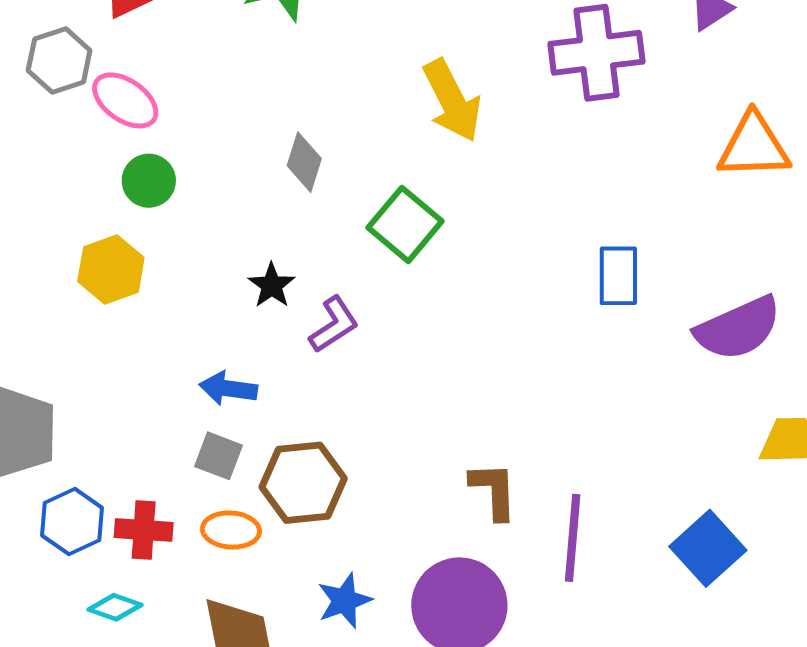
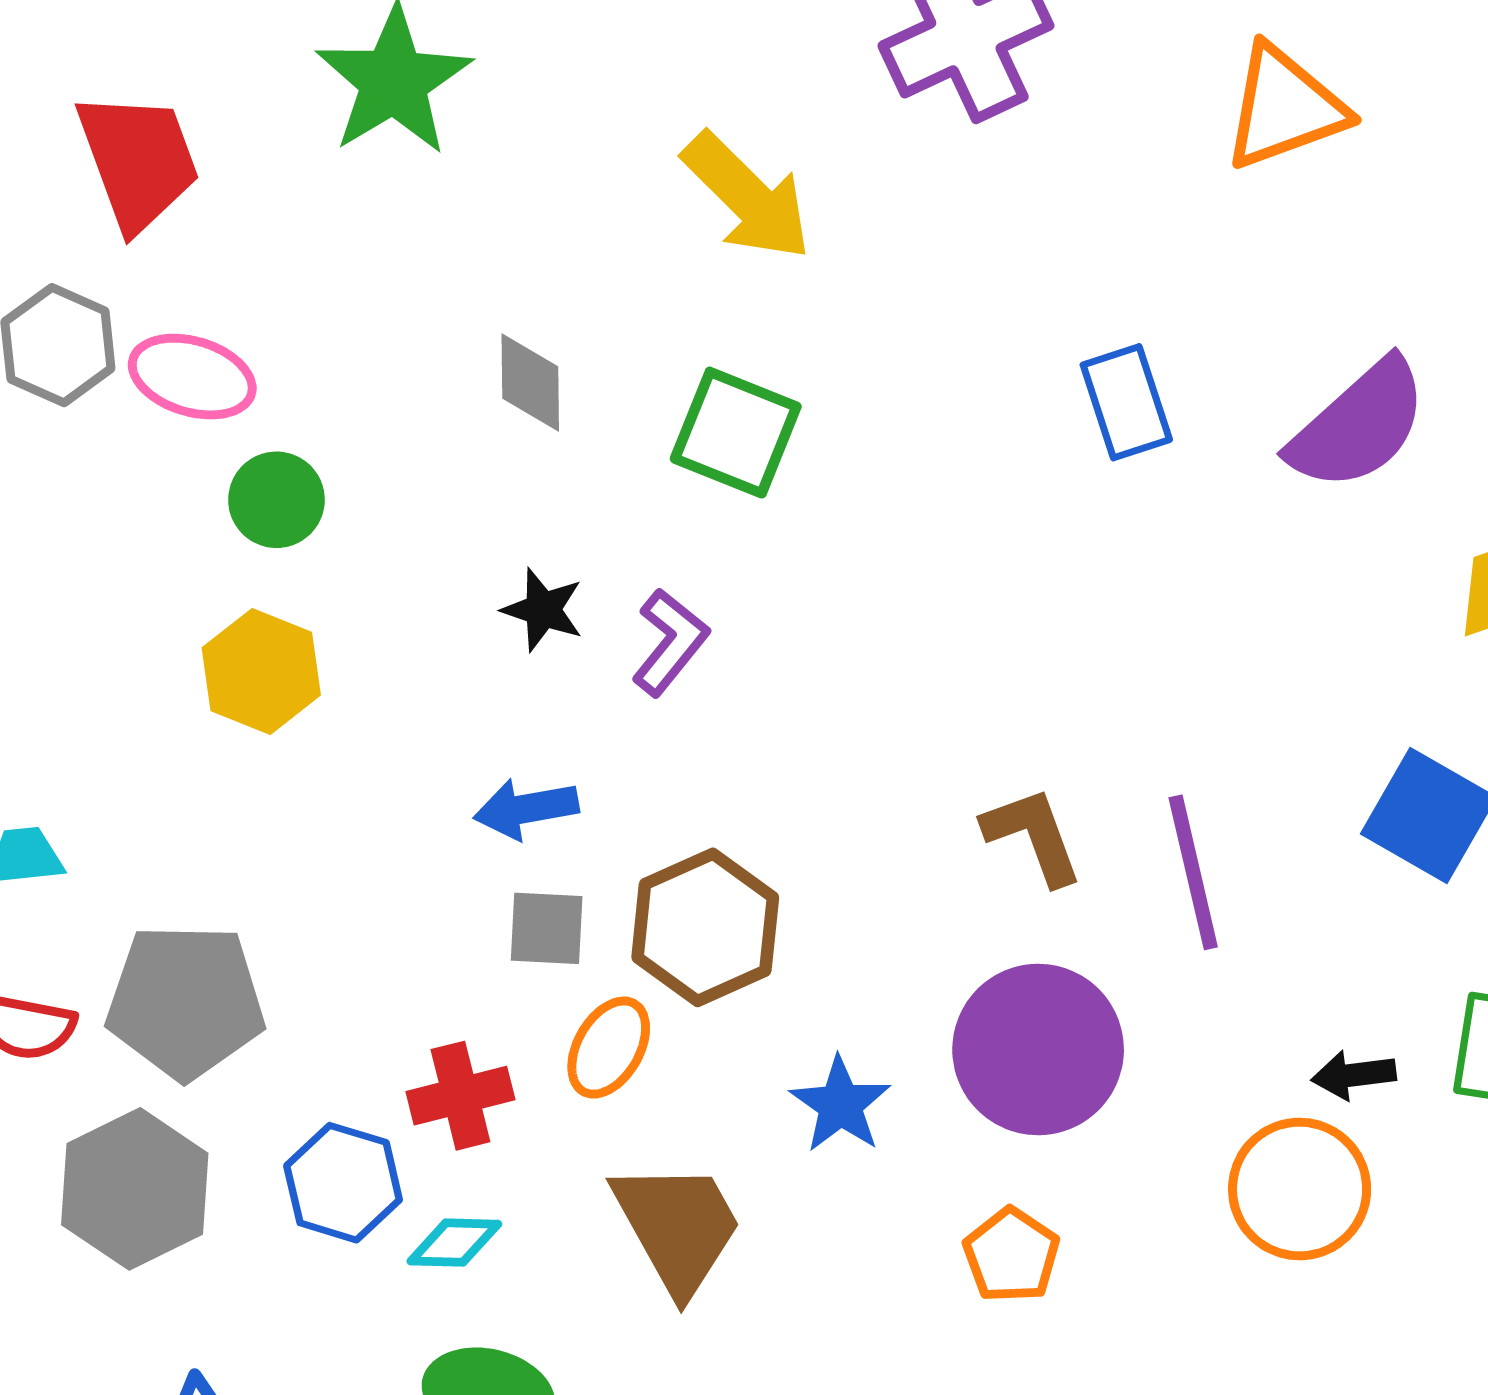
blue hexagon: (72, 522) -> (343, 1183), moved
orange ellipse: (231, 530) -> (609, 1048), turned -46

